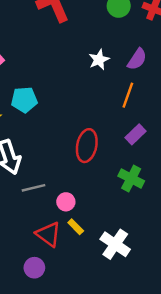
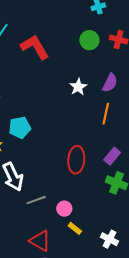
purple rectangle: (136, 134) -> (112, 156), moved
red triangle: (48, 234) -> (40, 241), moved
white cross: (115, 244) -> (110, 239), size x0.7

